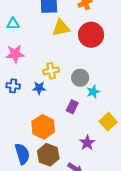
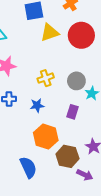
blue star: (39, 88) -> (37, 105), moved
brown hexagon: (48, 155) -> (67, 156), moved

